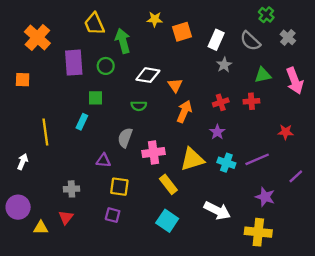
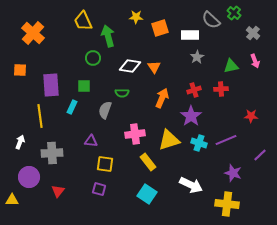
white rectangle: (216, 40) -> (190, 35), turned 66
gray semicircle: (250, 41) -> (211, 20), moved
purple rectangle: (74, 63) -> (51, 85), moved
pink arrow: (295, 81) -> (255, 61), moved, size x0.6
orange triangle: (175, 85) -> (154, 67), moved
purple star: (217, 132) -> (191, 116), size x1.5
gray semicircle: (125, 138) -> (105, 110), moved
gray cross: (72, 189) -> (52, 153), moved, size x1.5
purple circle: (18, 207) -> (29, 177), moved
yellow triangle: (41, 228) -> (12, 200), moved

